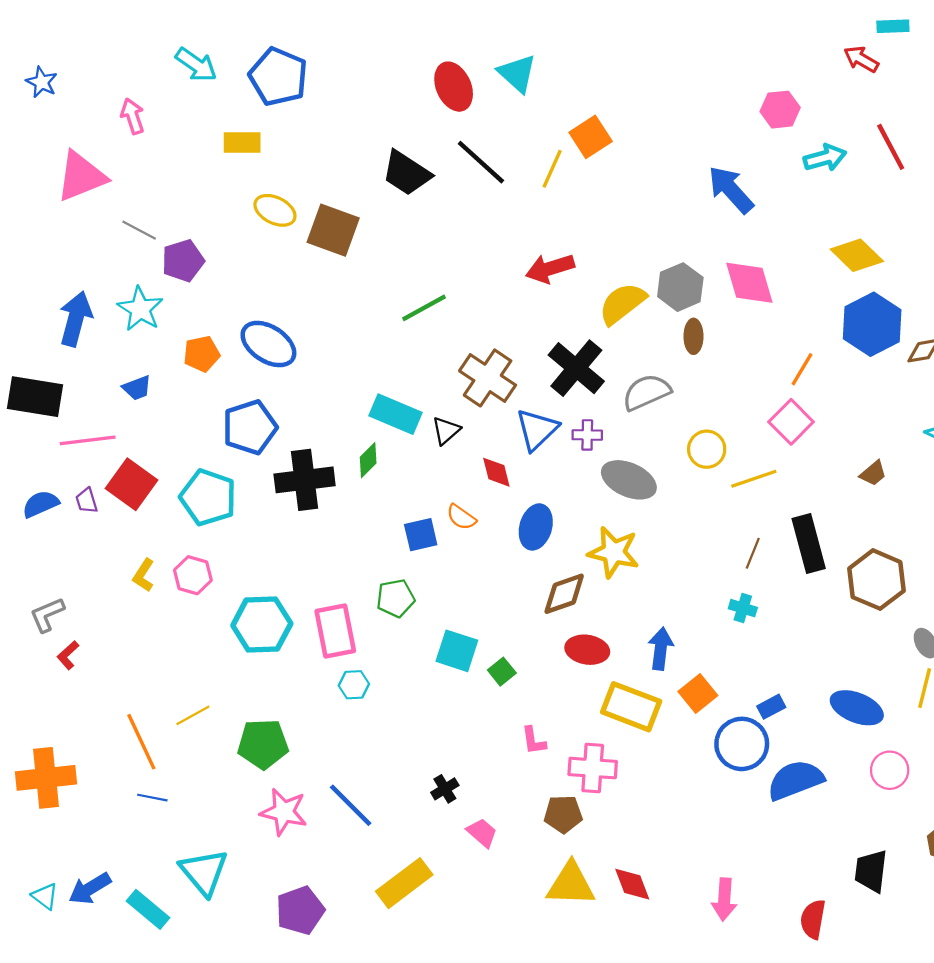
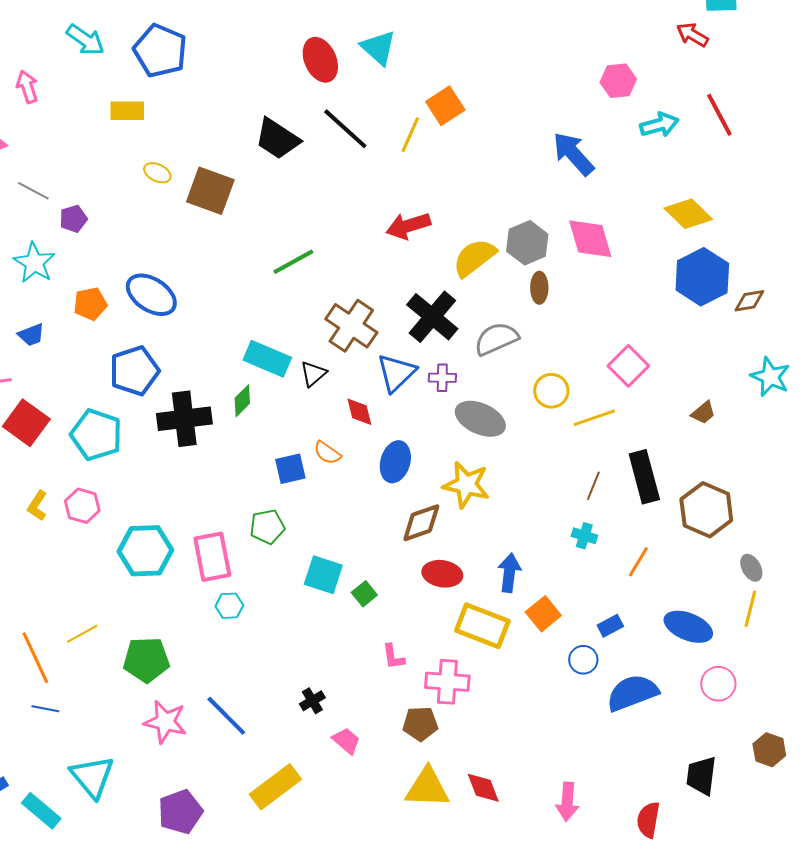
yellow ellipse: (275, 210) -> (157, 173), size x0.7
purple pentagon: (183, 261) -> (73, 219), size x0.7
orange line: (802, 369) -> (638, 562), moved
blue circle: (742, 744) -> (583, 660), size x0.6

